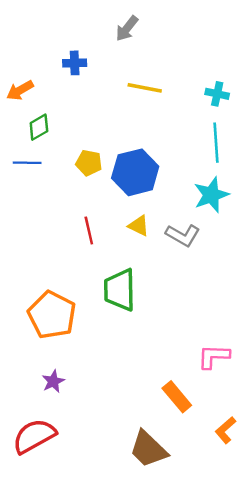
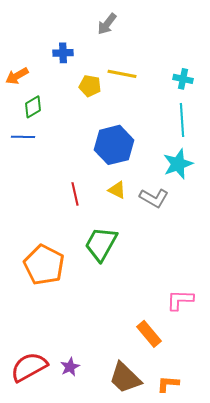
yellow pentagon: (89, 163) -> (90, 86), moved
green trapezoid: (120, 290) -> (101, 244), turned 30
purple star: (53, 381) -> (70, 367), moved
orange L-shape: (225, 430) -> (168, 384), moved, turned 45

